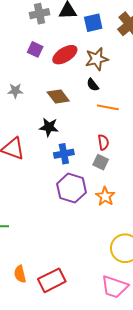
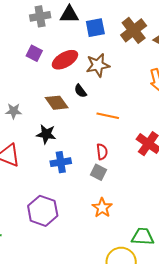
black semicircle: (93, 85) -> (80, 91), moved
gray star: (15, 91) -> (14, 111), moved
purple hexagon: (72, 188) -> (43, 211), moved

